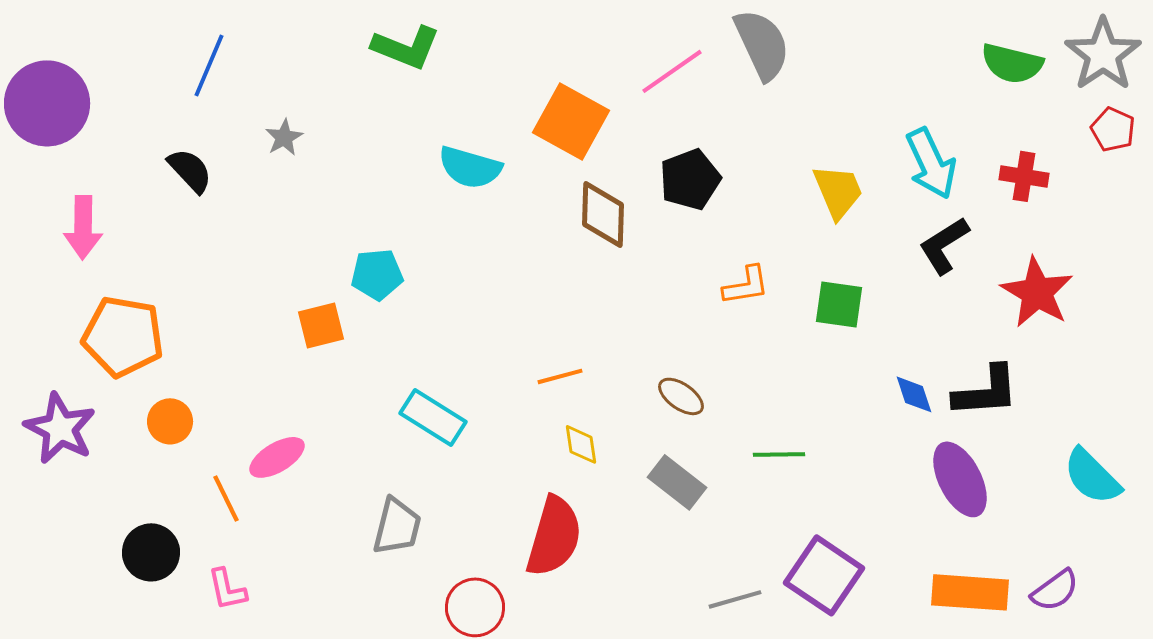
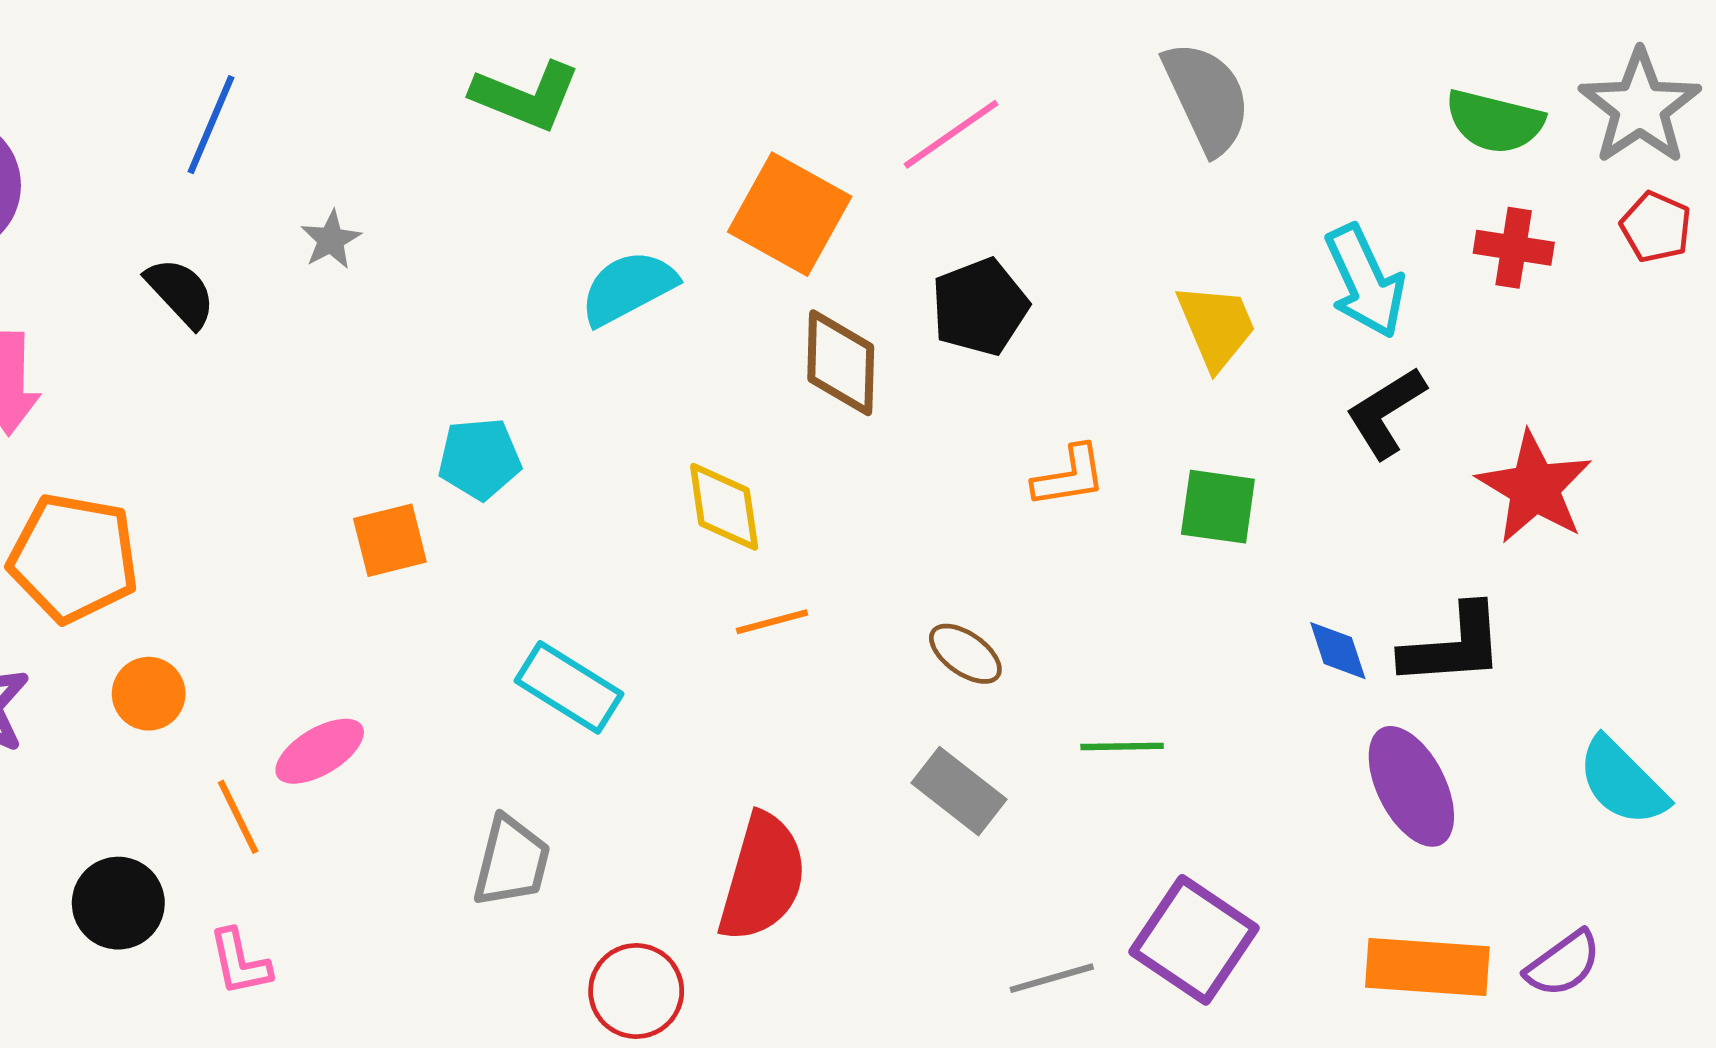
gray semicircle: (762, 44) -> (1207, 97), moved
cyan semicircle: (470, 167) -> (628, 288), turned 136
red cross: (1024, 176) -> (1514, 248), moved
yellow diamond: (581, 444) -> (724, 507), moved, size x1.4

